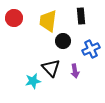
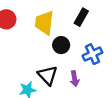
black rectangle: (81, 16) -> (81, 17), turned 35

